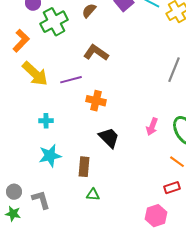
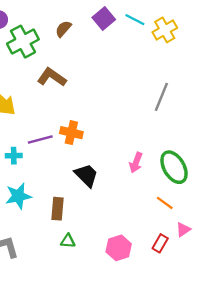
brown L-shape: (96, 53) -> (52, 77), moved
purple line: (71, 80) -> (40, 140), moved
red rectangle: (172, 188) -> (160, 243), moved, turned -42
pink hexagon: (156, 216) -> (119, 248), moved

